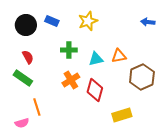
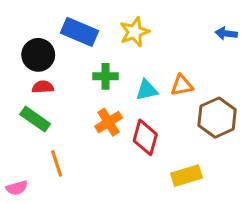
blue rectangle: (52, 21) -> (79, 32), size x1.6
black circle: (26, 25) -> (38, 55), moved
red semicircle: (28, 57) -> (43, 87), turned -64
pink semicircle: (22, 123) -> (17, 188), moved

